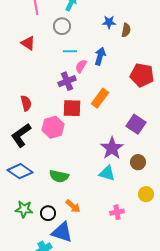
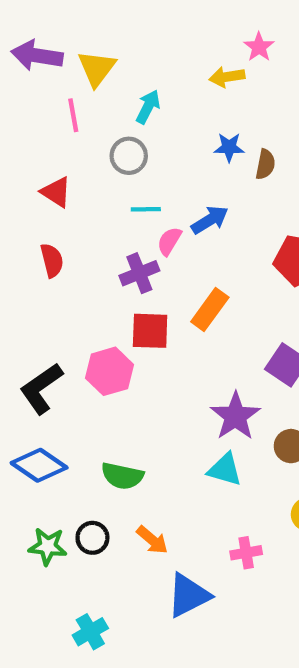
blue arrow: (100, 56) -> (210, 220), turned 42
red semicircle: (26, 103) -> (52, 260), moved
black circle: (48, 213) -> (92, 538), moved
blue triangle: (62, 232) -> (188, 595), moved, turned -45

